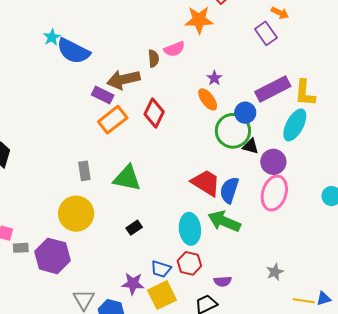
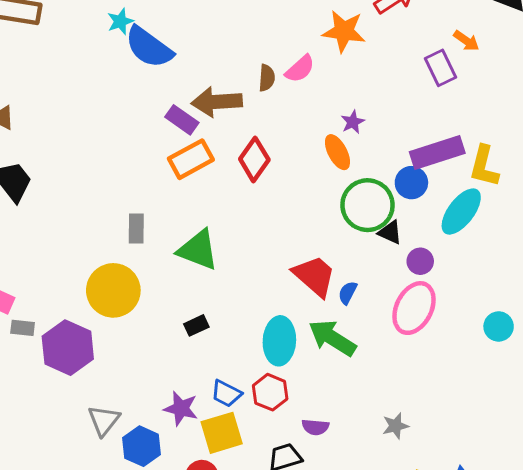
pink semicircle: (174, 49) -> (300, 69), turned -30
blue circle: (245, 113) -> (411, 183), moved
purple circle: (273, 162) -> (420, 261), size x0.7
blue semicircle: (229, 190) -> (348, 293), size x0.6

